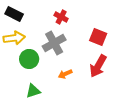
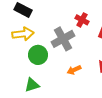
red cross: (61, 17) -> (82, 20), moved
green triangle: (33, 91) -> (32, 85), moved

